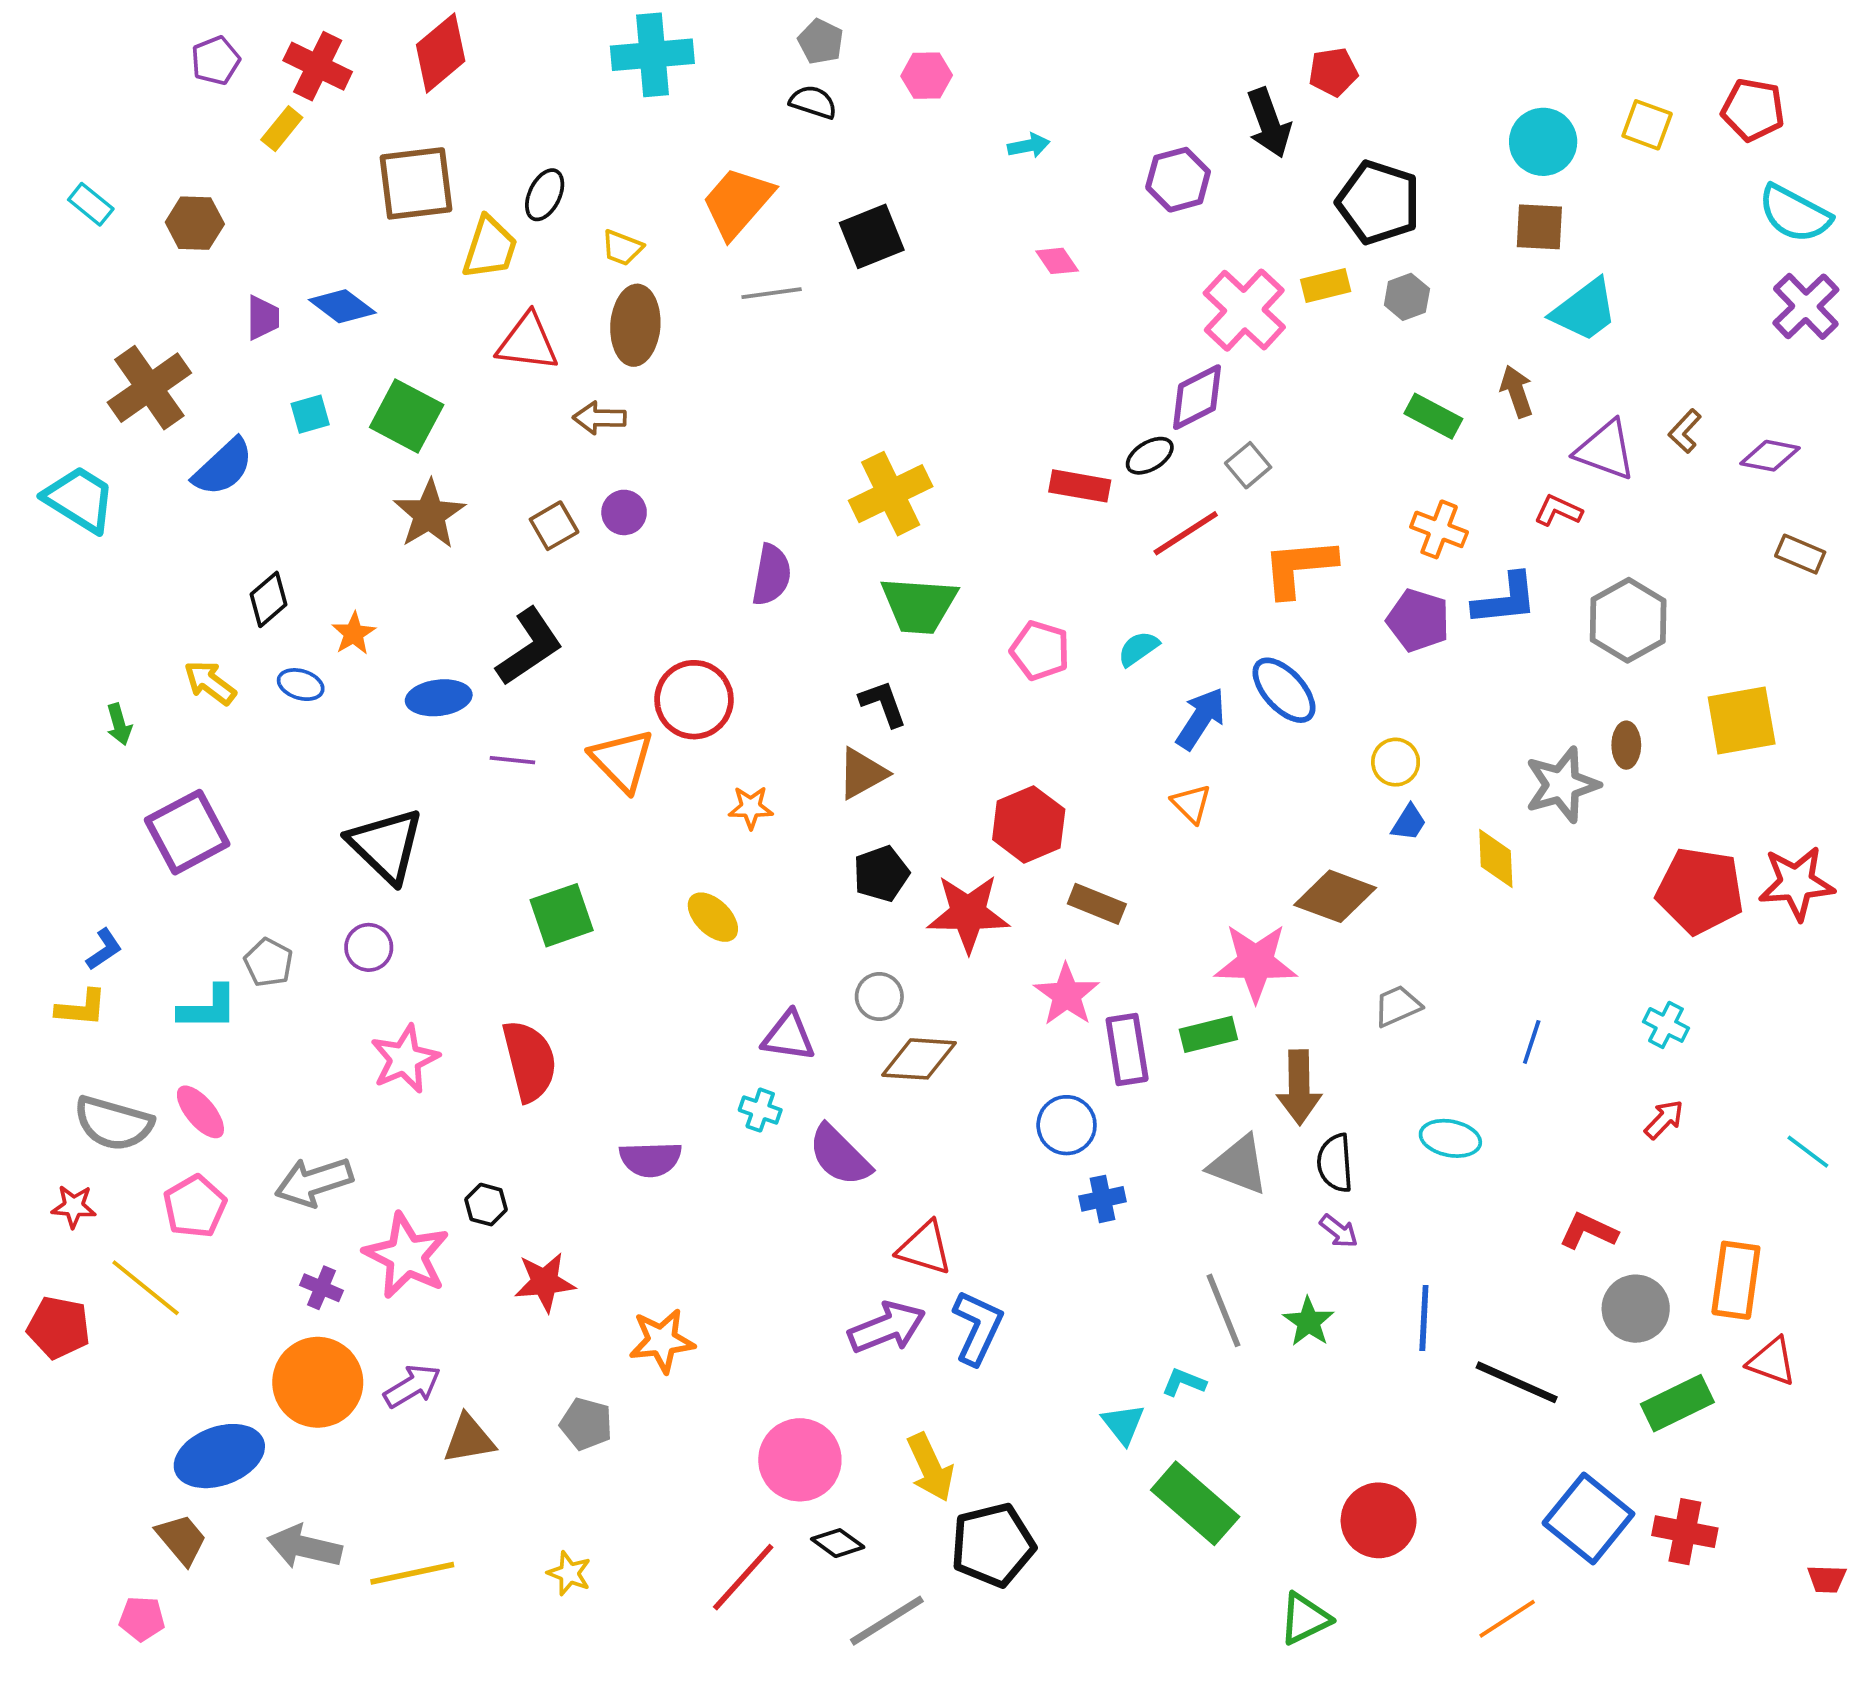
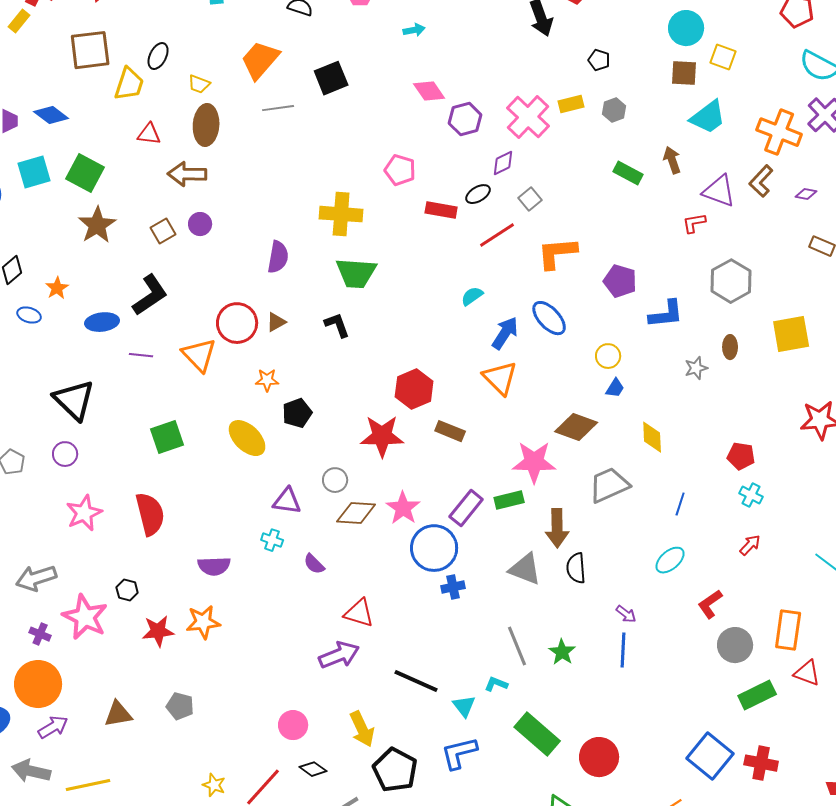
yellow square: (1647, 125) -> (723, 57), moved
purple hexagon: (1178, 180) -> (465, 119), moved
black pentagon: (1379, 202) -> (599, 60), size x0.5
pink diamond: (1057, 261) -> (429, 91), size x1.4
red triangle: (528, 342) -> (149, 134), size x0.7
purple diamond: (1197, 397) -> (503, 163), size x0.7
cyan square: (310, 414) -> (34, 172), size x1.6
brown arrow: (599, 418) -> (187, 174), size x1.4
brown L-shape: (1685, 431) -> (761, 181), size x1.4
purple diamond: (1770, 456) -> (806, 194), size x0.7
yellow cross: (891, 494) -> (341, 214), turned 30
red L-shape: (1558, 511) -> (694, 223), turned -35
orange cross: (1439, 529) -> (779, 132), moved, size x1.5
blue L-shape: (1505, 599) -> (666, 314), moved
pink pentagon: (1040, 651) -> (400, 170), moved
brown triangle: (862, 773) -> (276, 322), moved, size x0.7
gray star: (1562, 785) -> (696, 368), size x0.6
orange triangle: (1191, 804) -> (500, 378), size x1.6
yellow diamond: (1496, 859) -> (652, 437), moved
black pentagon: (881, 874) -> (297, 413), moved
red pentagon: (1700, 891) -> (741, 456), moved, size x0.6
yellow ellipse: (713, 917) -> (247, 438), size x1.4
pink star: (1067, 995) -> (403, 508), moved
gray trapezoid: (1397, 1006) -> (609, 485), size x1.6
purple rectangle: (1127, 1050) -> (466, 508), turned 48
blue circle: (1067, 1125) -> (434, 548), size x1.5
cyan ellipse: (1450, 1138) -> (670, 560), moved, turned -52
purple semicircle: (840, 1155) -> (314, 564), size x0.6
purple arrow: (1339, 1231) -> (626, 614), moved
red L-shape: (1588, 1231) -> (710, 604), turned -60
blue L-shape: (978, 1327) -> (459, 753), moved, turned -129
orange star: (662, 1341) -> (203, 622), moved
black line: (1517, 1382) -> (416, 681), moved
purple arrow: (412, 1386) -> (53, 727), moved
pink circle: (800, 1460) -> (293, 725), size x0.7
green rectangle: (1195, 1503) -> (537, 734), moved
black pentagon: (993, 1545) -> (395, 770), turned -30
yellow star: (569, 1573) -> (214, 785), moved

